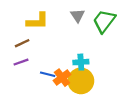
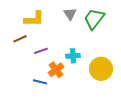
purple line: (21, 62) -> (41, 51), moved
blue line: (48, 74) -> (40, 82), moved
yellow circle: (81, 81) -> (101, 69), moved

